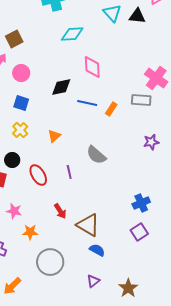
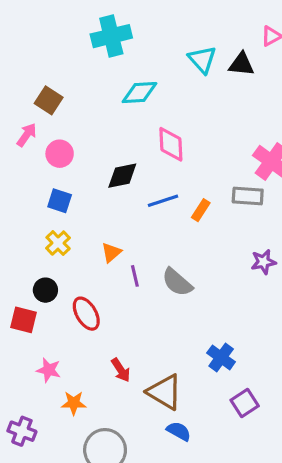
brown square: (14, 39) -> (49, 100), turned -30
blue line: (87, 103) -> (163, 201), turned -30
purple line: (69, 172) -> (135, 276), moved
blue cross: (141, 203) -> (221, 357), moved, turned -30

